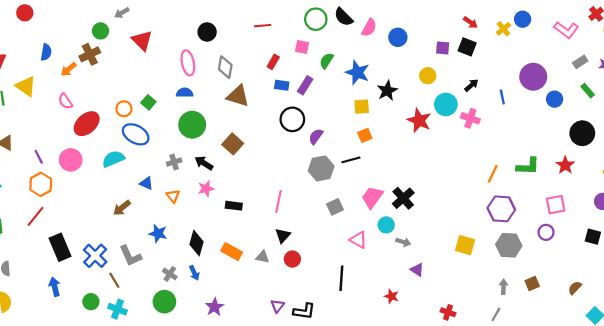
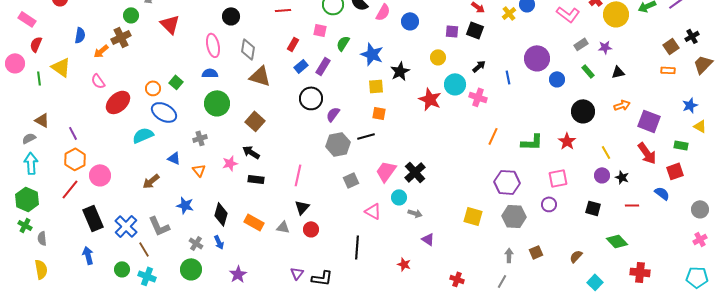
blue rectangle: (282, 85) -> (301, 66), turned -48
orange square: (365, 135) -> (379, 113), turned 32
pink circle: (71, 160) -> (100, 175), moved
black arrow: (204, 163) -> (251, 152), moved
orange line: (493, 174) -> (493, 136), moved

